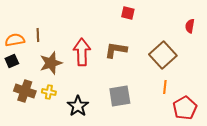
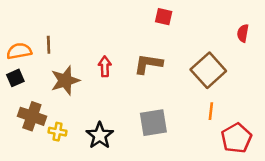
red arrow: (82, 52) -> (105, 66), size x0.6
yellow cross: (49, 92) -> (58, 132), moved

